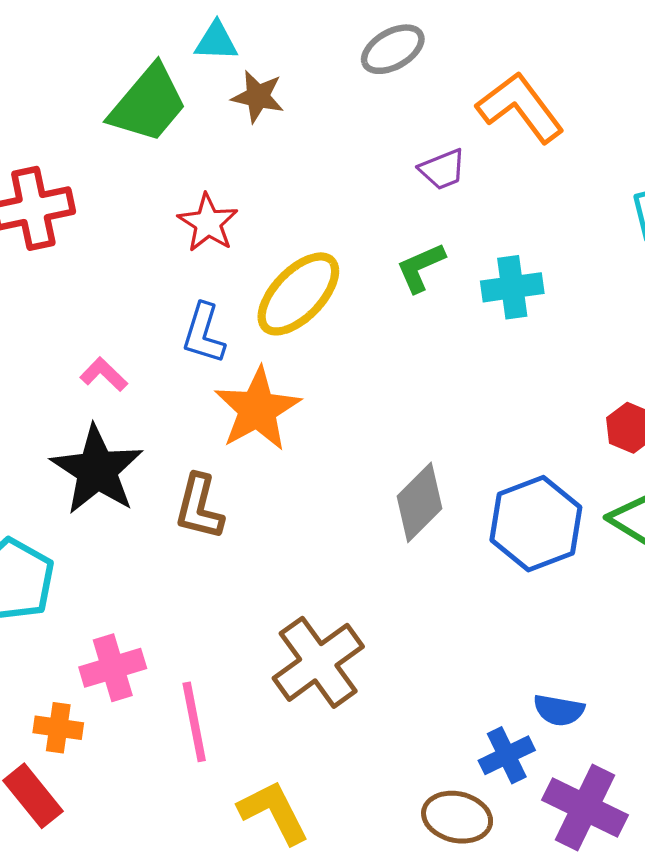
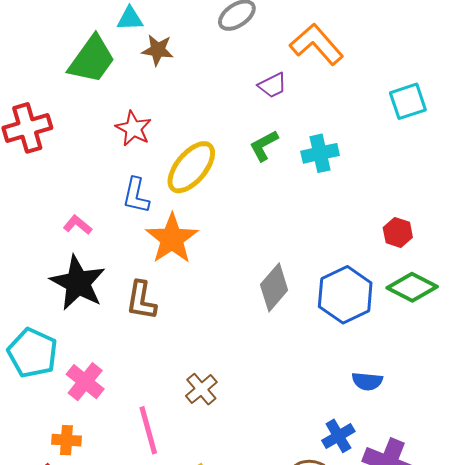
brown cross: (318, 662) -> (201, 389), moved, size x0.6
pink cross: (113, 668) -> (85, 382), moved, turned -30
blue semicircle: (559, 710) -> (367, 381), moved

